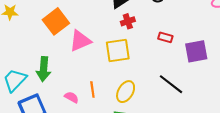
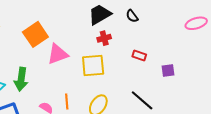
purple square: (196, 51) -> (168, 71), size x0.6

